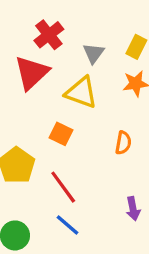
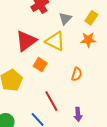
red triangle: (32, 73) -> (26, 41), moved
red line: (63, 187) -> (51, 101), moved

